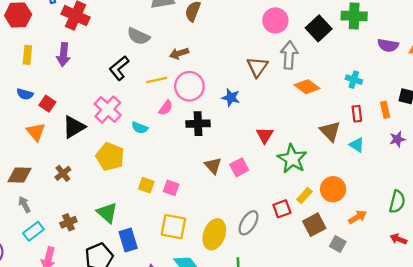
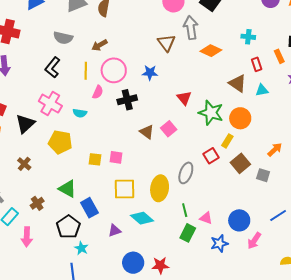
yellow line: (157, 80) -> (86, 71), turned -66
cyan triangle: (357, 145) -> (262, 90), turned -32
orange circle: (333, 189) -> (240, 118), moved

